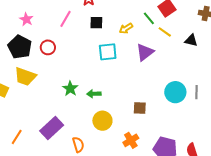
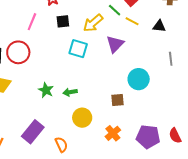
yellow arrow: (126, 28) -> (93, 23), size x1.5
red circle: (48, 47) -> (18, 52), size x1.5
cyan square: (108, 52) -> (78, 49), turned 30
cyan circle: (175, 92) -> (139, 79), moved
gray line: (196, 92) -> (171, 59), moved

